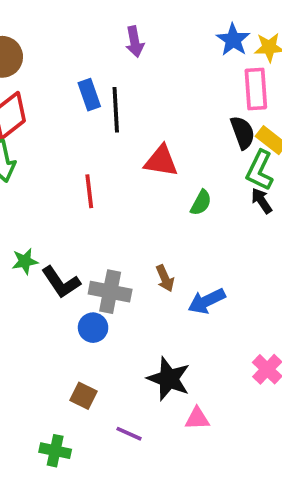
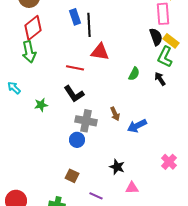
red triangle: (161, 161) -> (100, 52), moved
red line: (89, 191) -> (75, 68), turned -72
black arrow: (262, 201) -> (160, 79), moved
black L-shape: (61, 282) -> (74, 94), moved
black star: (169, 379) -> (117, 167), size x0.7

